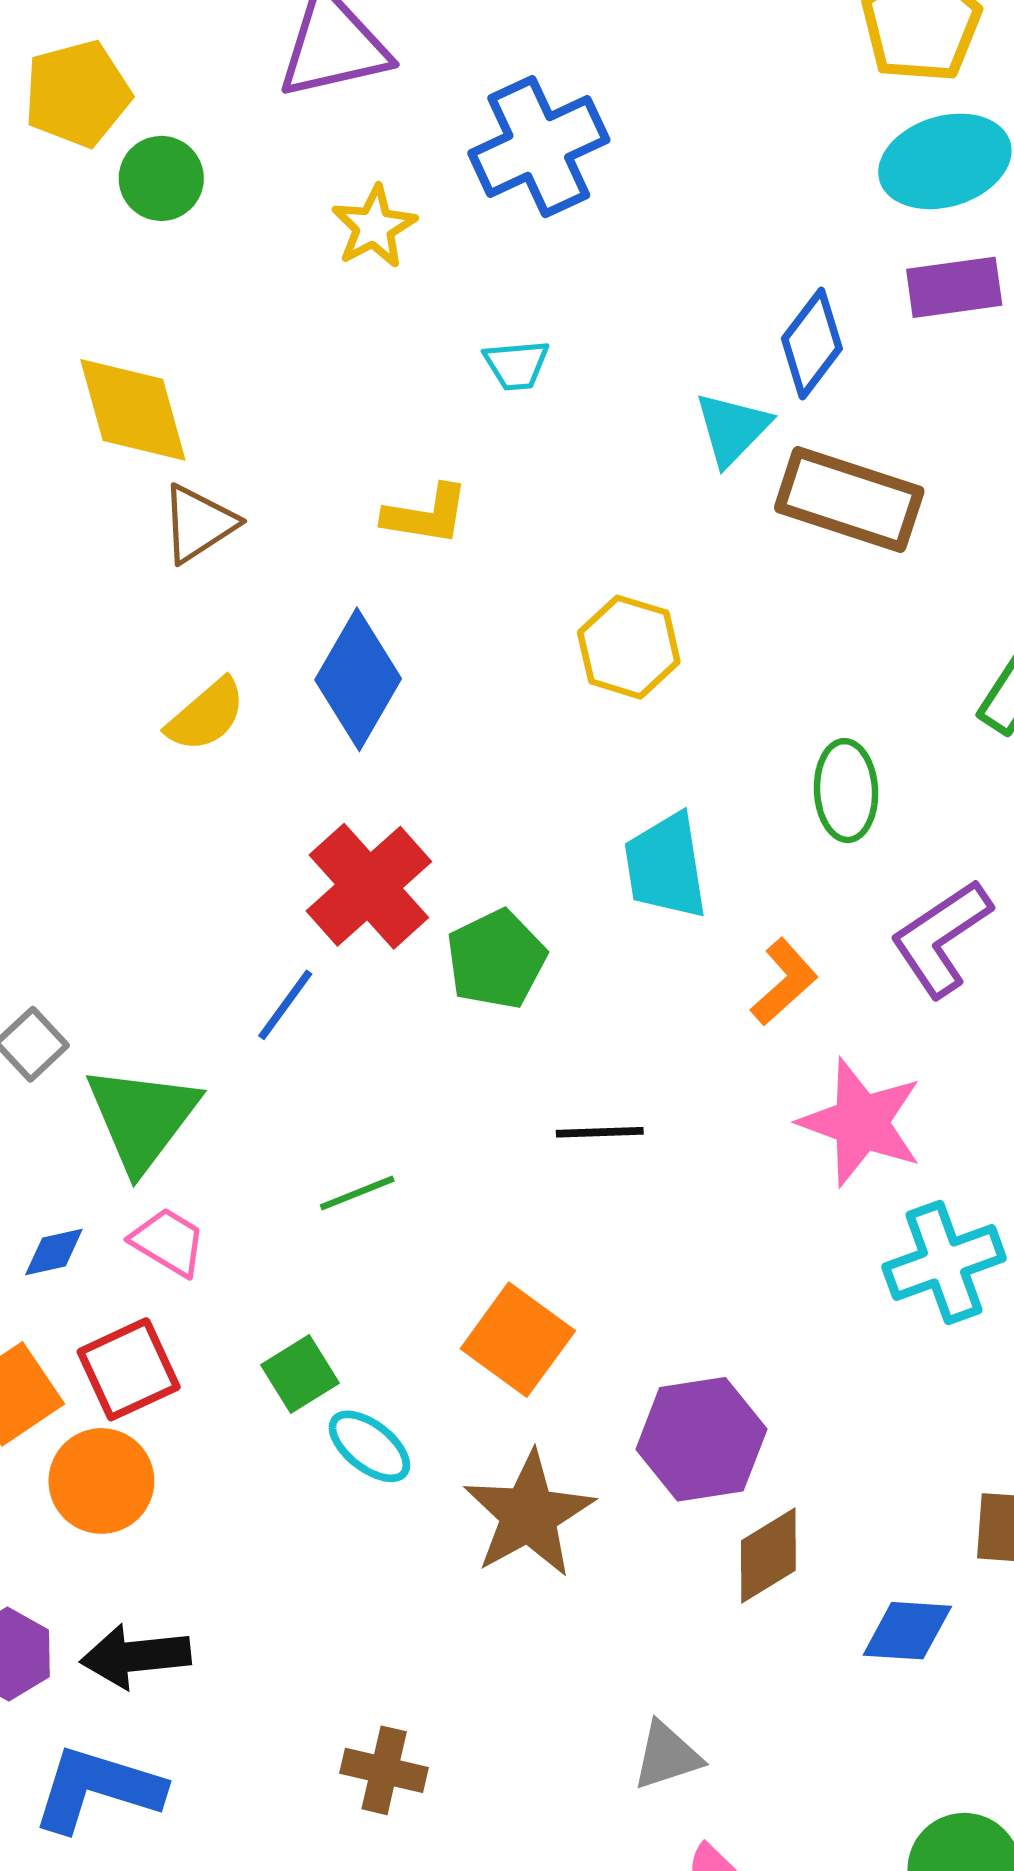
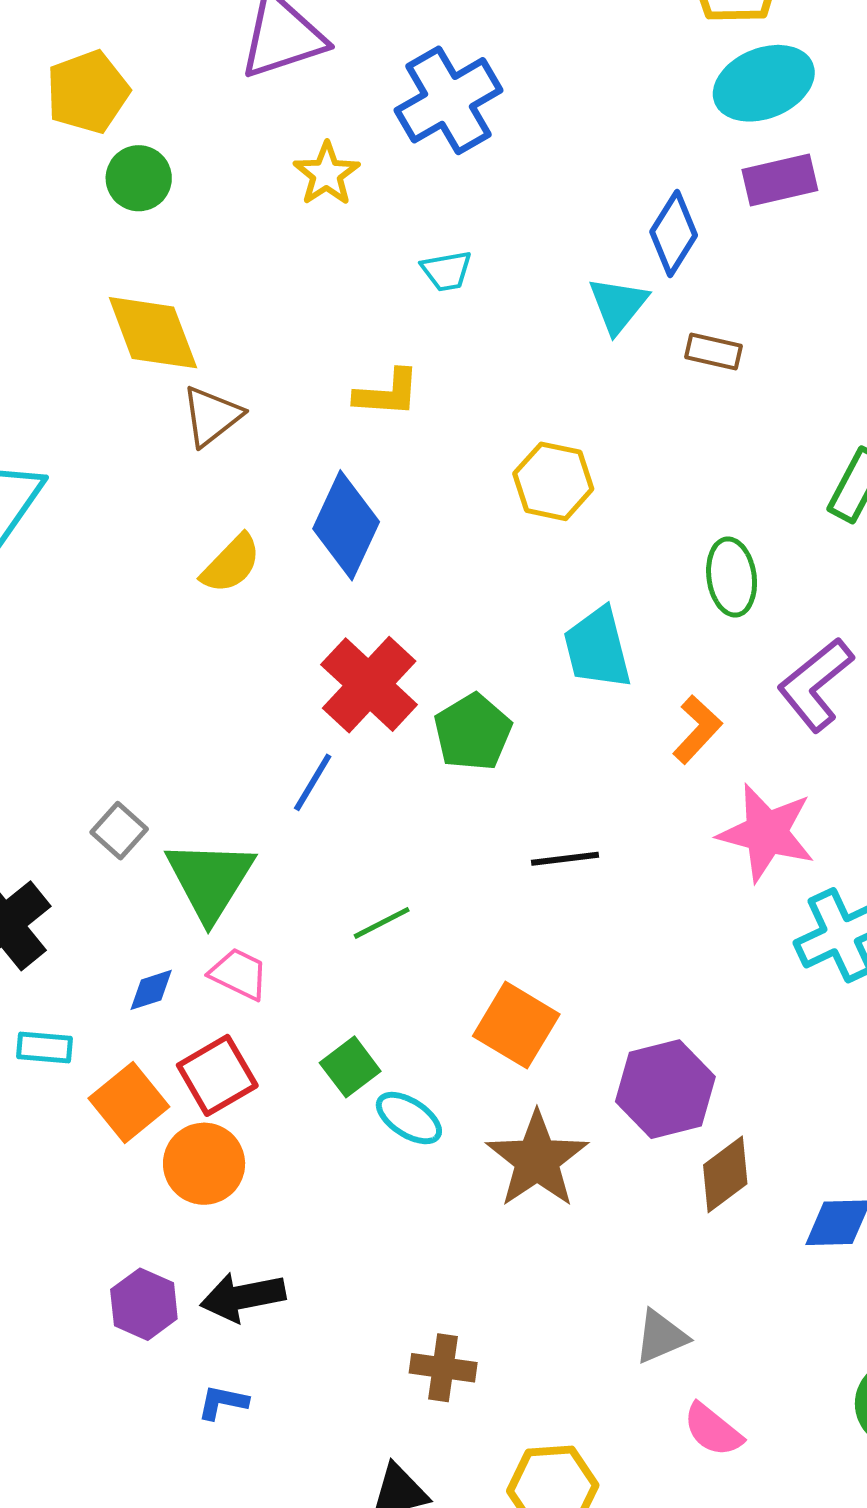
green circle: (161, 178) -> (139, 178), moved
brown rectangle: (849, 499) -> (714, 352), size x0.5
blue L-shape: (97, 1789) -> (223, 1402), size x0.5

